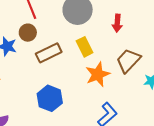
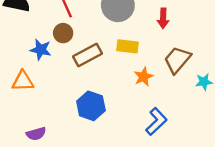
yellow rectangle: (85, 47) -> (127, 46), turned -54
orange star: (98, 74) -> (143, 77), size x0.7

